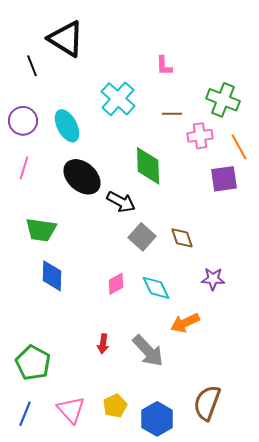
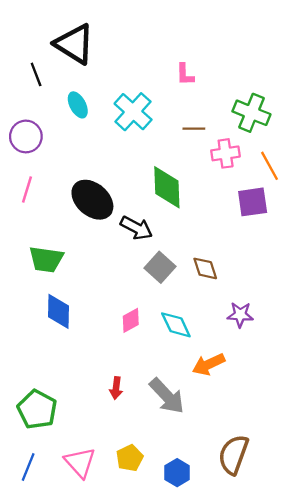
cyan ellipse: (67, 126) -> (78, 105), moved, size x0.7
blue hexagon: (157, 419) -> (177, 473), size x0.7

